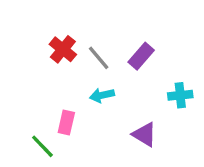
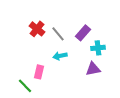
cyan cross: (180, 95) -> (98, 48), moved
purple triangle: (145, 134) -> (93, 69), moved, turned -42

